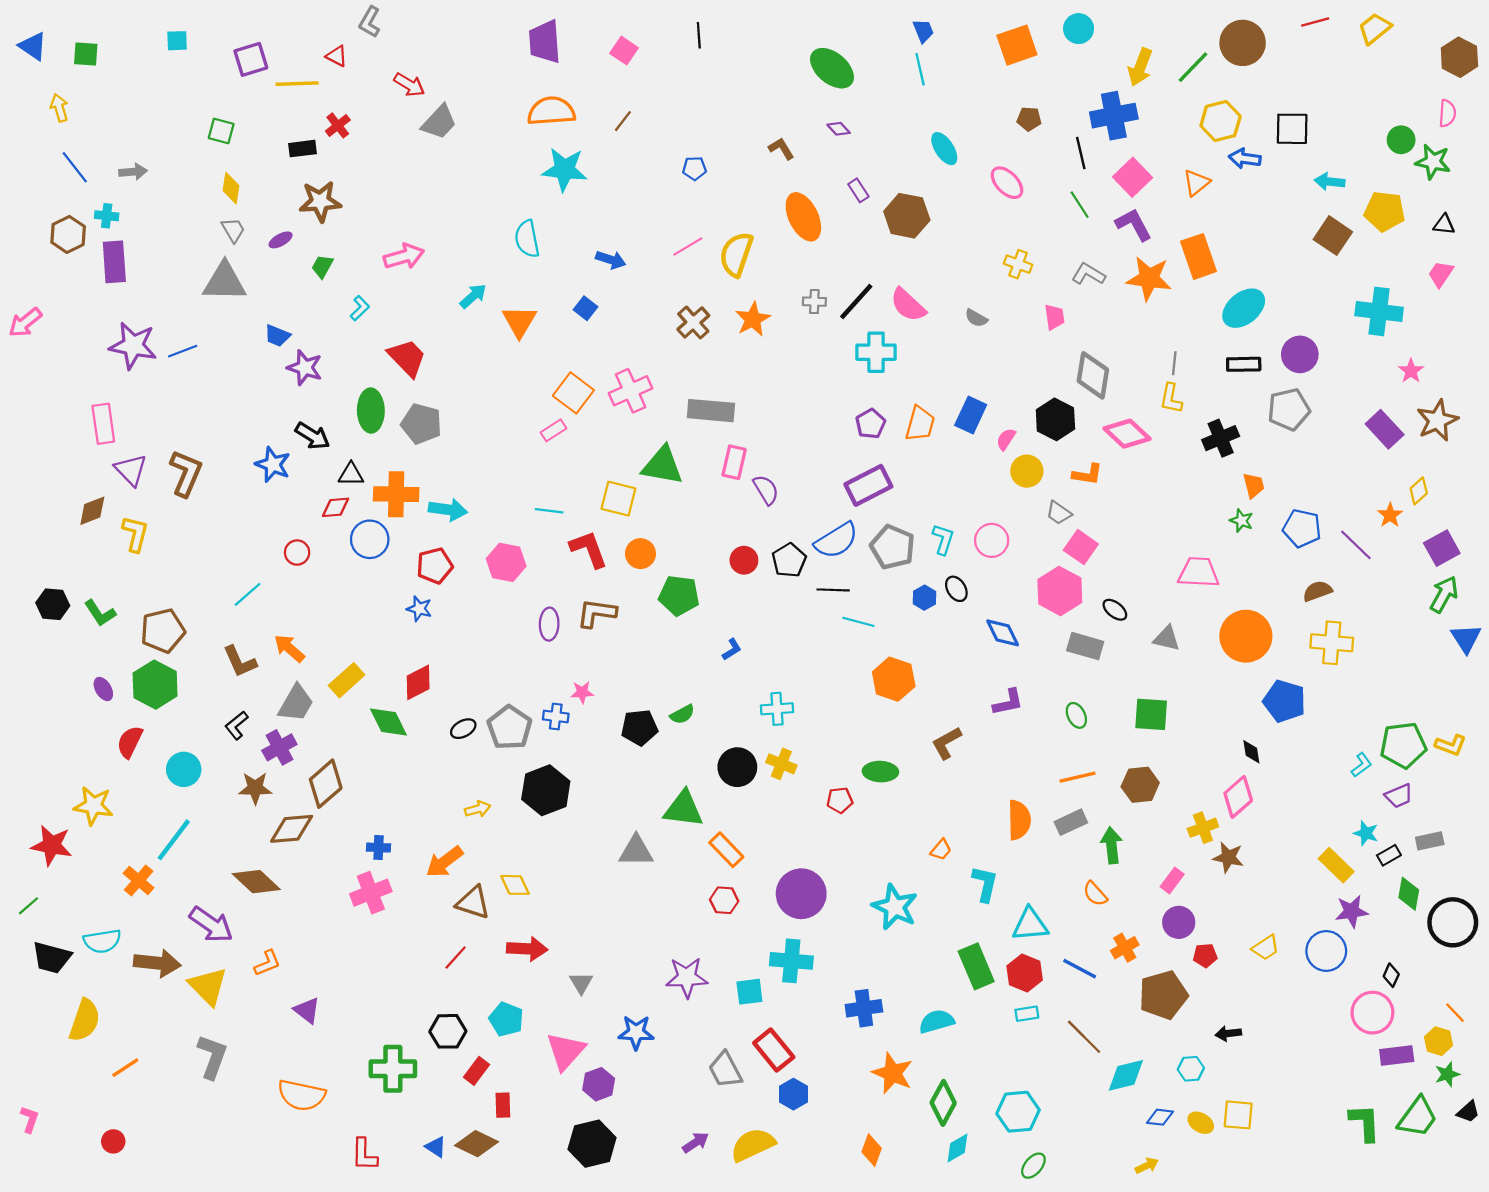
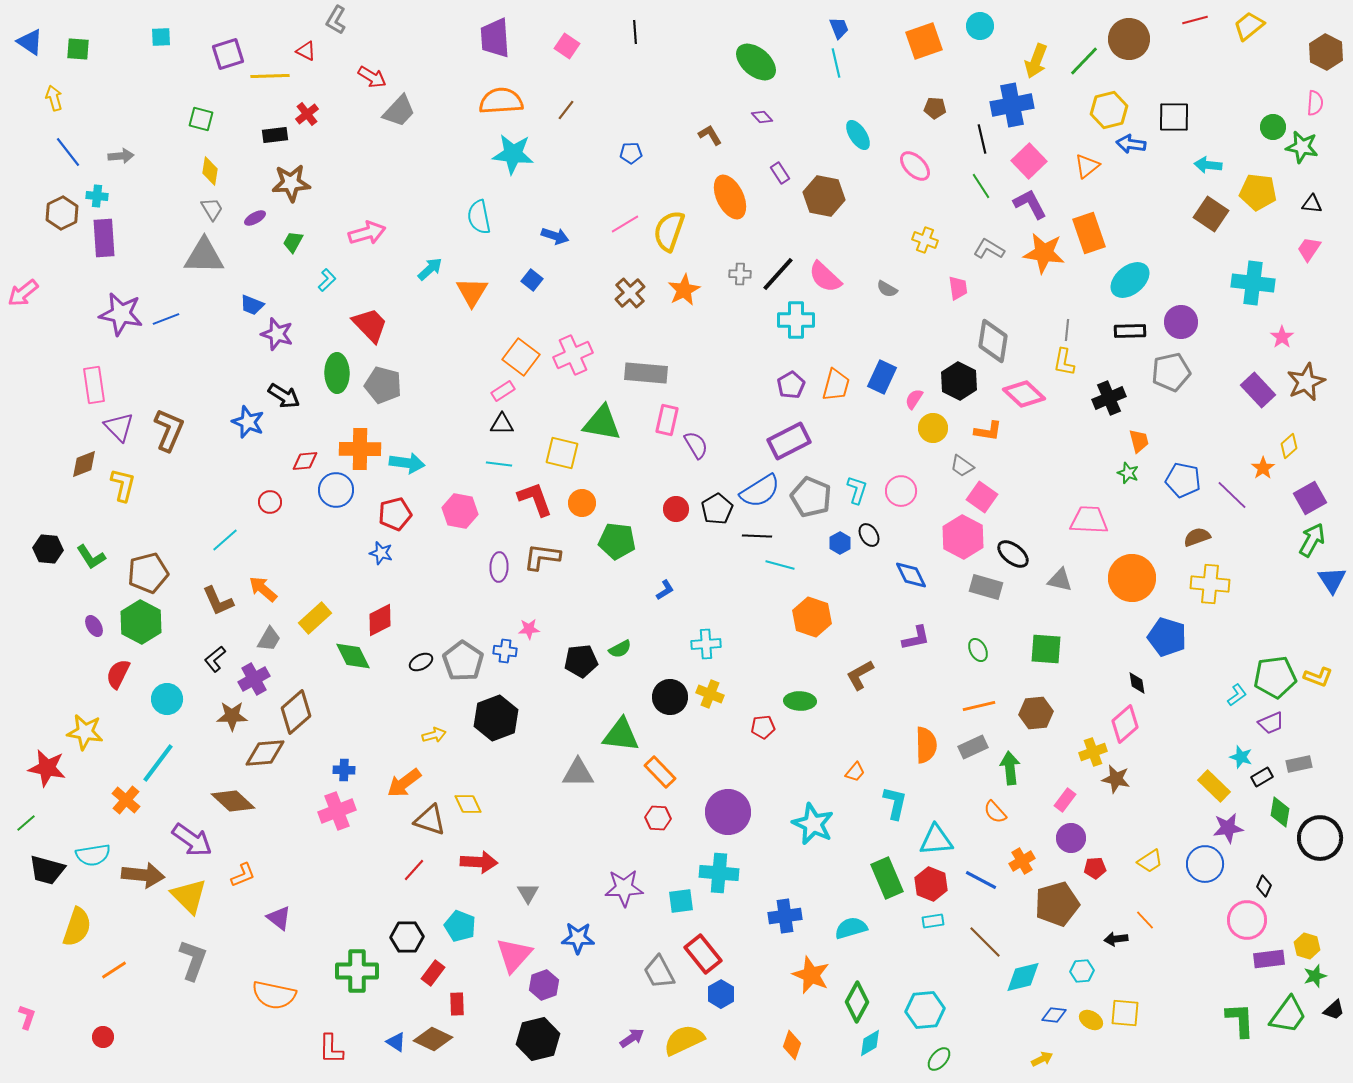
black triangle: (351, 474) -> (502, 424), moved
black ellipse: (1115, 610) -> (1013, 554), size x1.4
gray trapezoid: (296, 703) -> (269, 639), size x0.7
orange line: (1455, 1013) -> (1145, 920), moved

